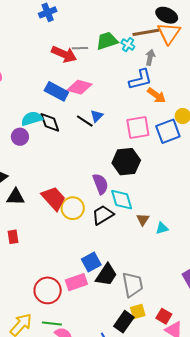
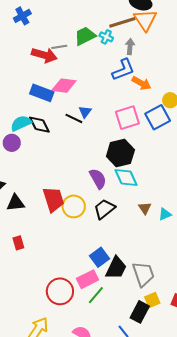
red trapezoid: (54, 198) -> (53, 199), turned 32
cyan diamond: (122, 200) -> (126, 177), moved
green line: (52, 323) -> (96, 295), moved, turned -48

